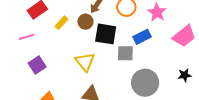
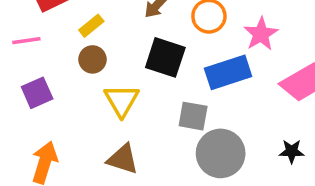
brown circle: (85, 22) -> (92, 59), moved
blue rectangle: (142, 37) -> (228, 72), size x1.4
gray square: (125, 53) -> (193, 116), moved

